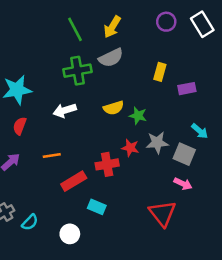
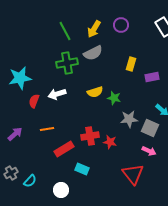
purple circle: (166, 22) -> (121, 25), moved
red semicircle: (20, 126) -> (34, 101), moved
red star: (130, 148) -> (110, 142), moved

